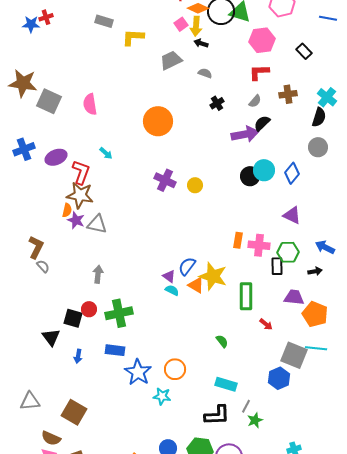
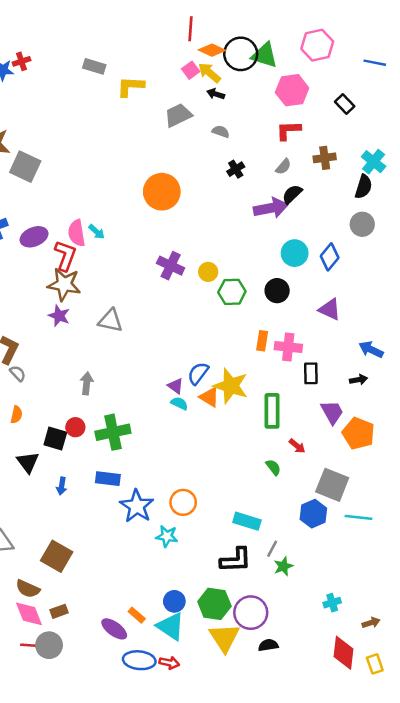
yellow arrow: (196, 26) -> (209, 73), turned 126
pink semicircle: (90, 104) -> (77, 233), moved
black circle: (250, 176) -> (277, 291), moved
orange semicircle: (67, 210) -> (16, 415), moved
gray triangle: (97, 224) -> (110, 321), moved
green hexagon: (288, 252) -> (232, 292), moved
purple trapezoid: (294, 297) -> (332, 412), turned 55
green semicircle: (222, 341) -> (273, 467), moved
cyan line: (316, 348) -> (358, 517), moved

